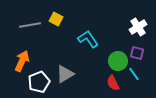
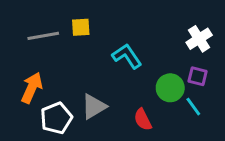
yellow square: (56, 19) -> (81, 27), turned -32
red semicircle: (113, 83) -> (143, 120), moved

